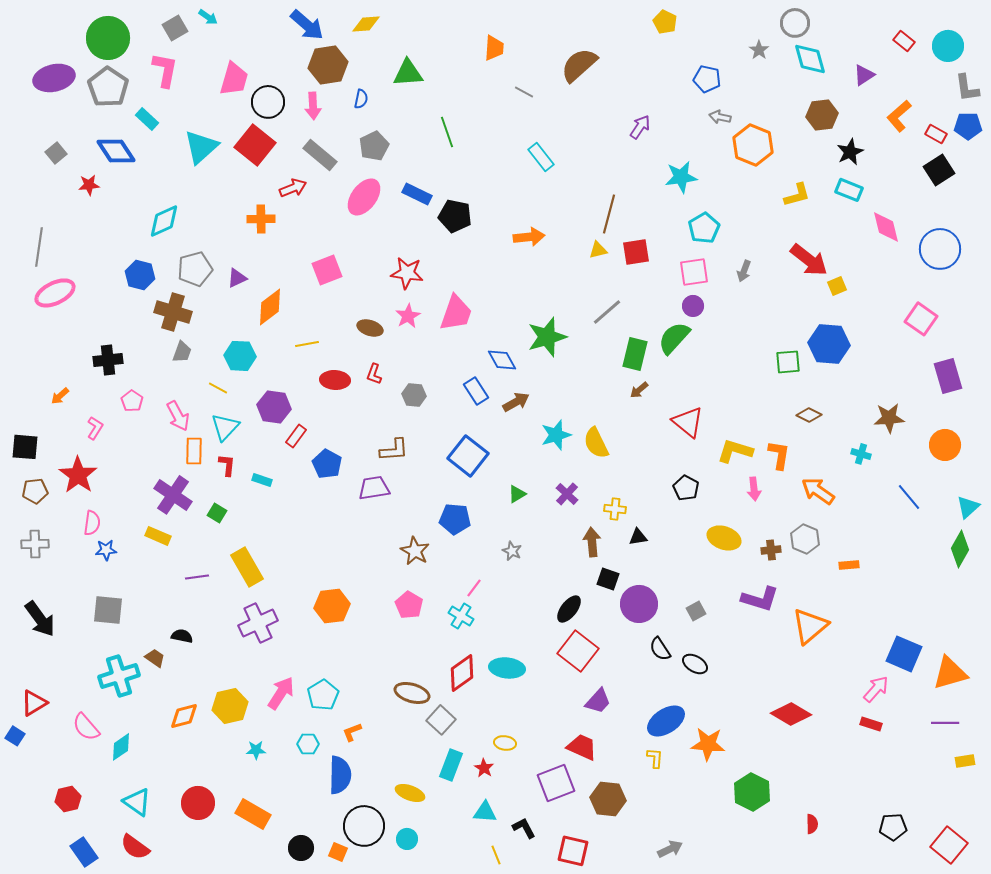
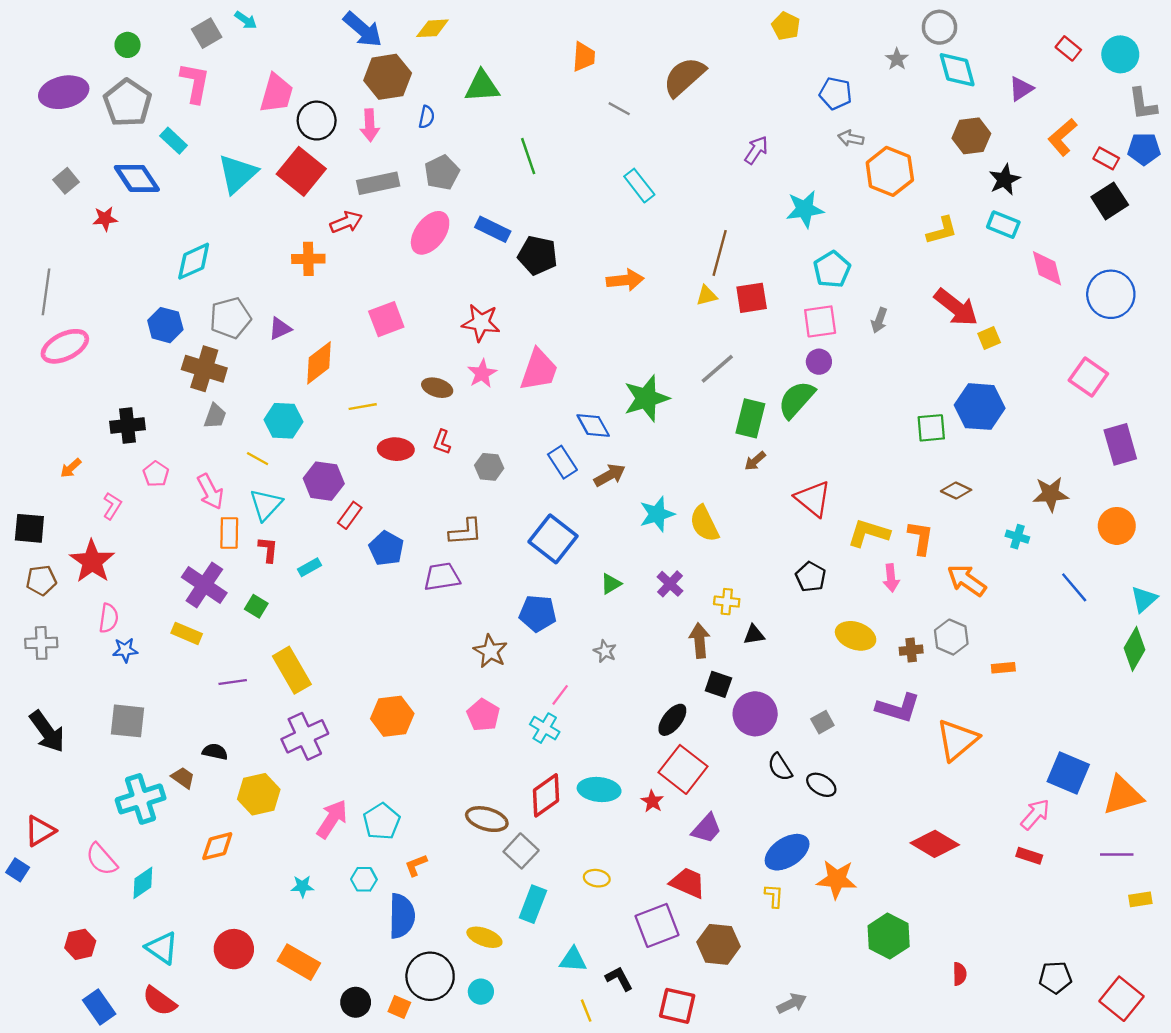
green circle: (108, 38) -> (128, 45), size x0.5
gray rectangle: (320, 155) -> (378, 183), turned -52
cyan rectangle: (262, 480) -> (310, 567), turned -48
yellow hexagon: (230, 706) -> (259, 794), moved
red star: (484, 768) -> (652, 801), moved

